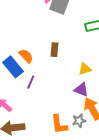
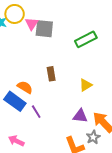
purple line: (31, 82) -> (36, 112), turned -40
purple triangle: (81, 90) -> (80, 116), moved

